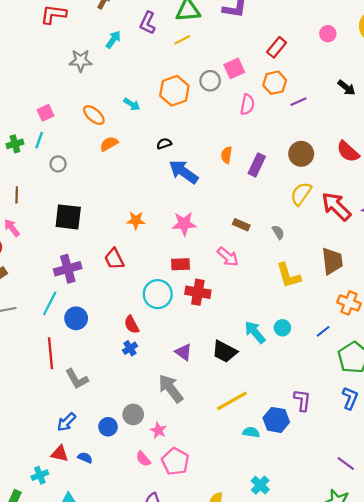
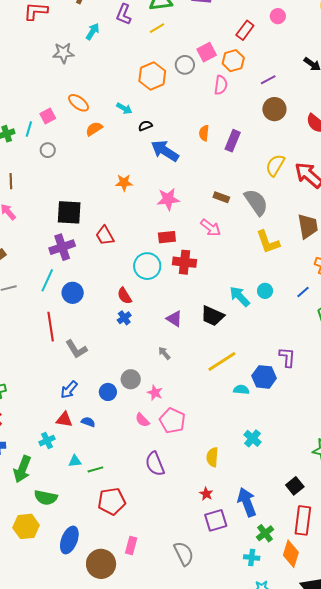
pink circle: (328, 34) -> (278, 16), moved
orange hexagon: (275, 83) -> (233, 61), moved
cyan arrow: (132, 104) -> (124, 108), moved
pink square: (45, 113) -> (48, 116), moved
brown circle: (301, 154) -> (274, 109), moved
black square: (68, 217) -> (69, 212), moved
orange star: (136, 220) -> (124, 183), moved
gray semicircle: (278, 232) -> (256, 202), size x2.0
gray arrow: (171, 389) -> (164, 353), size x0.5

